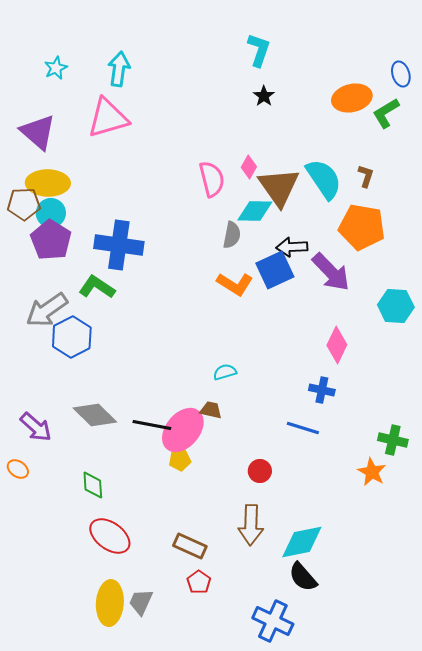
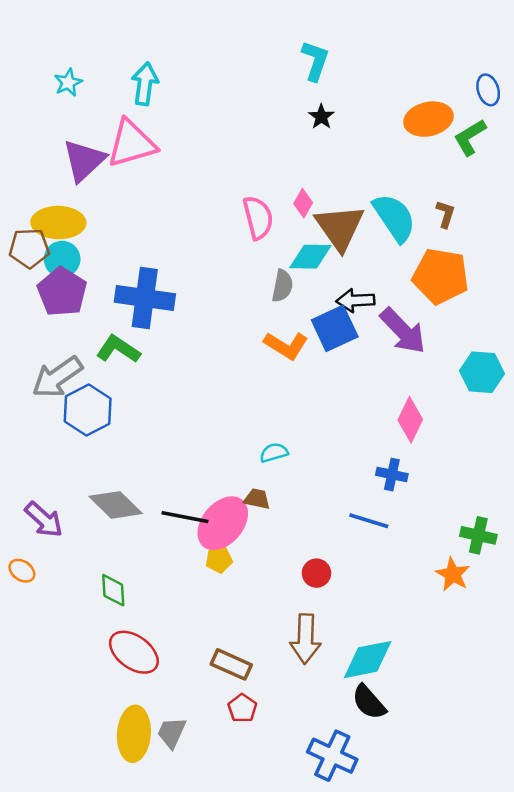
purple triangle: (38, 132) -> (84, 160), moved, turned 36

